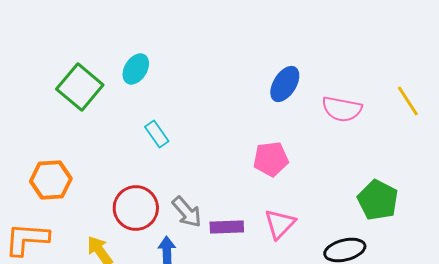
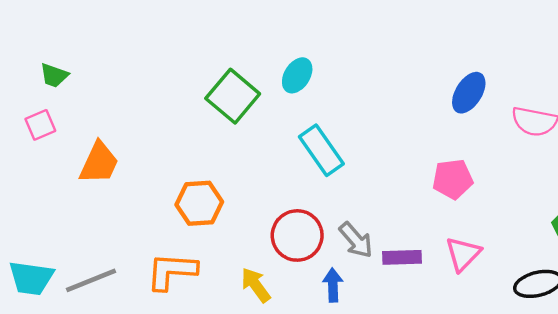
cyan rectangle: (157, 134) -> (321, 150), size x1.6

